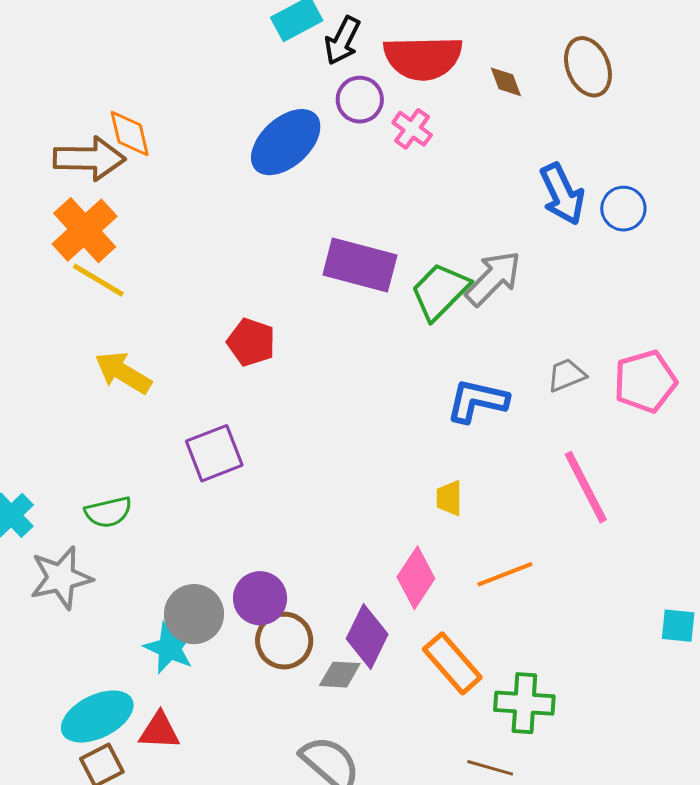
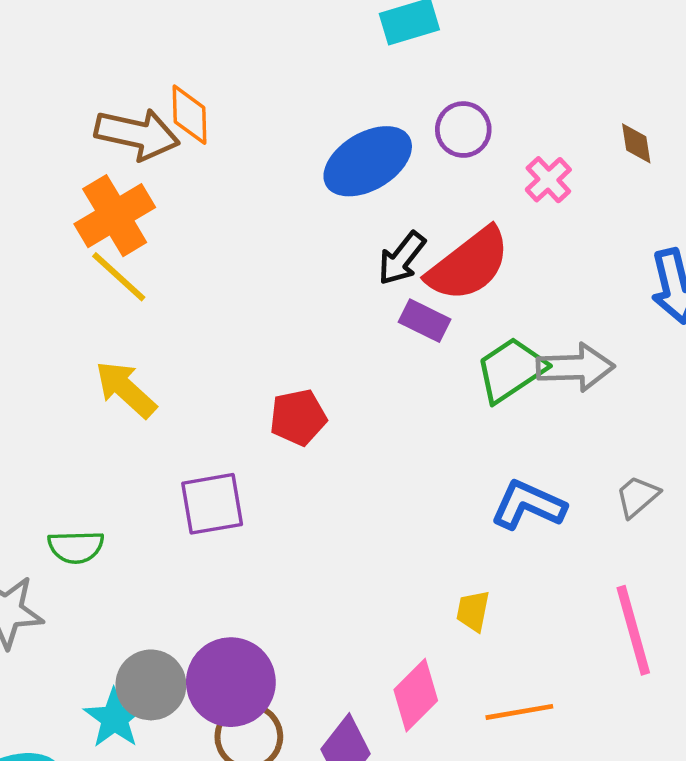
black arrow: (342, 41) -> (402, 258), moved
red semicircle: (423, 58) -> (469, 265), moved, turned -48
pink cross: (412, 129) -> (548, 180), moved
purple rectangle: (360, 265) -> (425, 321), size x0.6
gray arrow: (493, 278) -> (575, 367), turned 32
red pentagon: (251, 342) -> (298, 417), moved, turned 30
gray trapezoid: (567, 375) -> (637, 496), turned -30
purple circle: (260, 598) -> (231, 682), size x1.4

